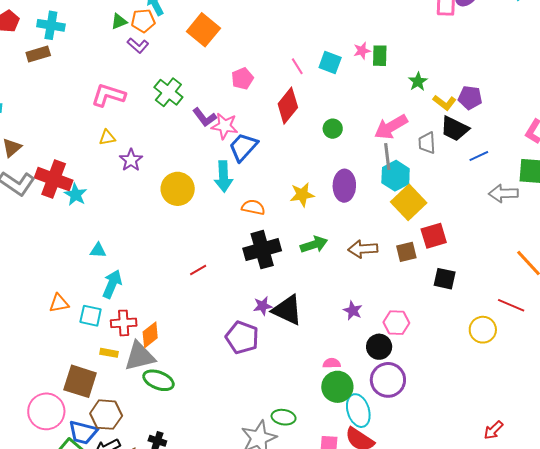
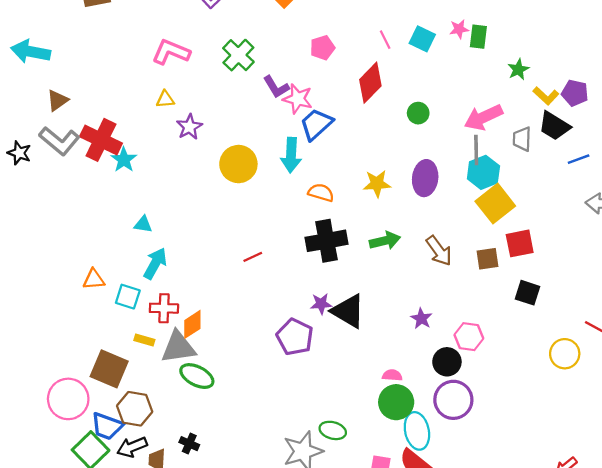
brown arrow: (363, 249) -> (439, 251), turned -128

